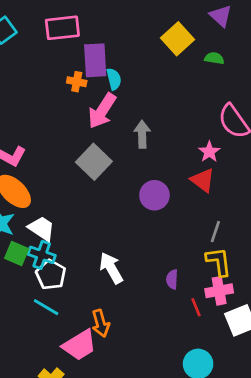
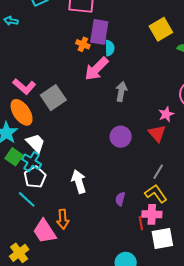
gray square: (94, 162) -> (53, 98), moved
yellow L-shape: (219, 262) -> (156, 194), turned -40
red line: (196, 307) -> (141, 223), moved
pink trapezoid: (79, 345) -> (44, 231), turned 76

